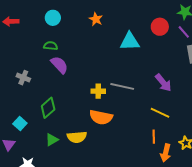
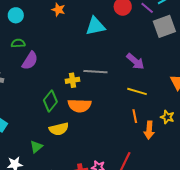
purple semicircle: (59, 65) -> (30, 61), turned 84
green diamond: (48, 108) -> (50, 101), moved
green triangle: (52, 140) -> (36, 147), moved

